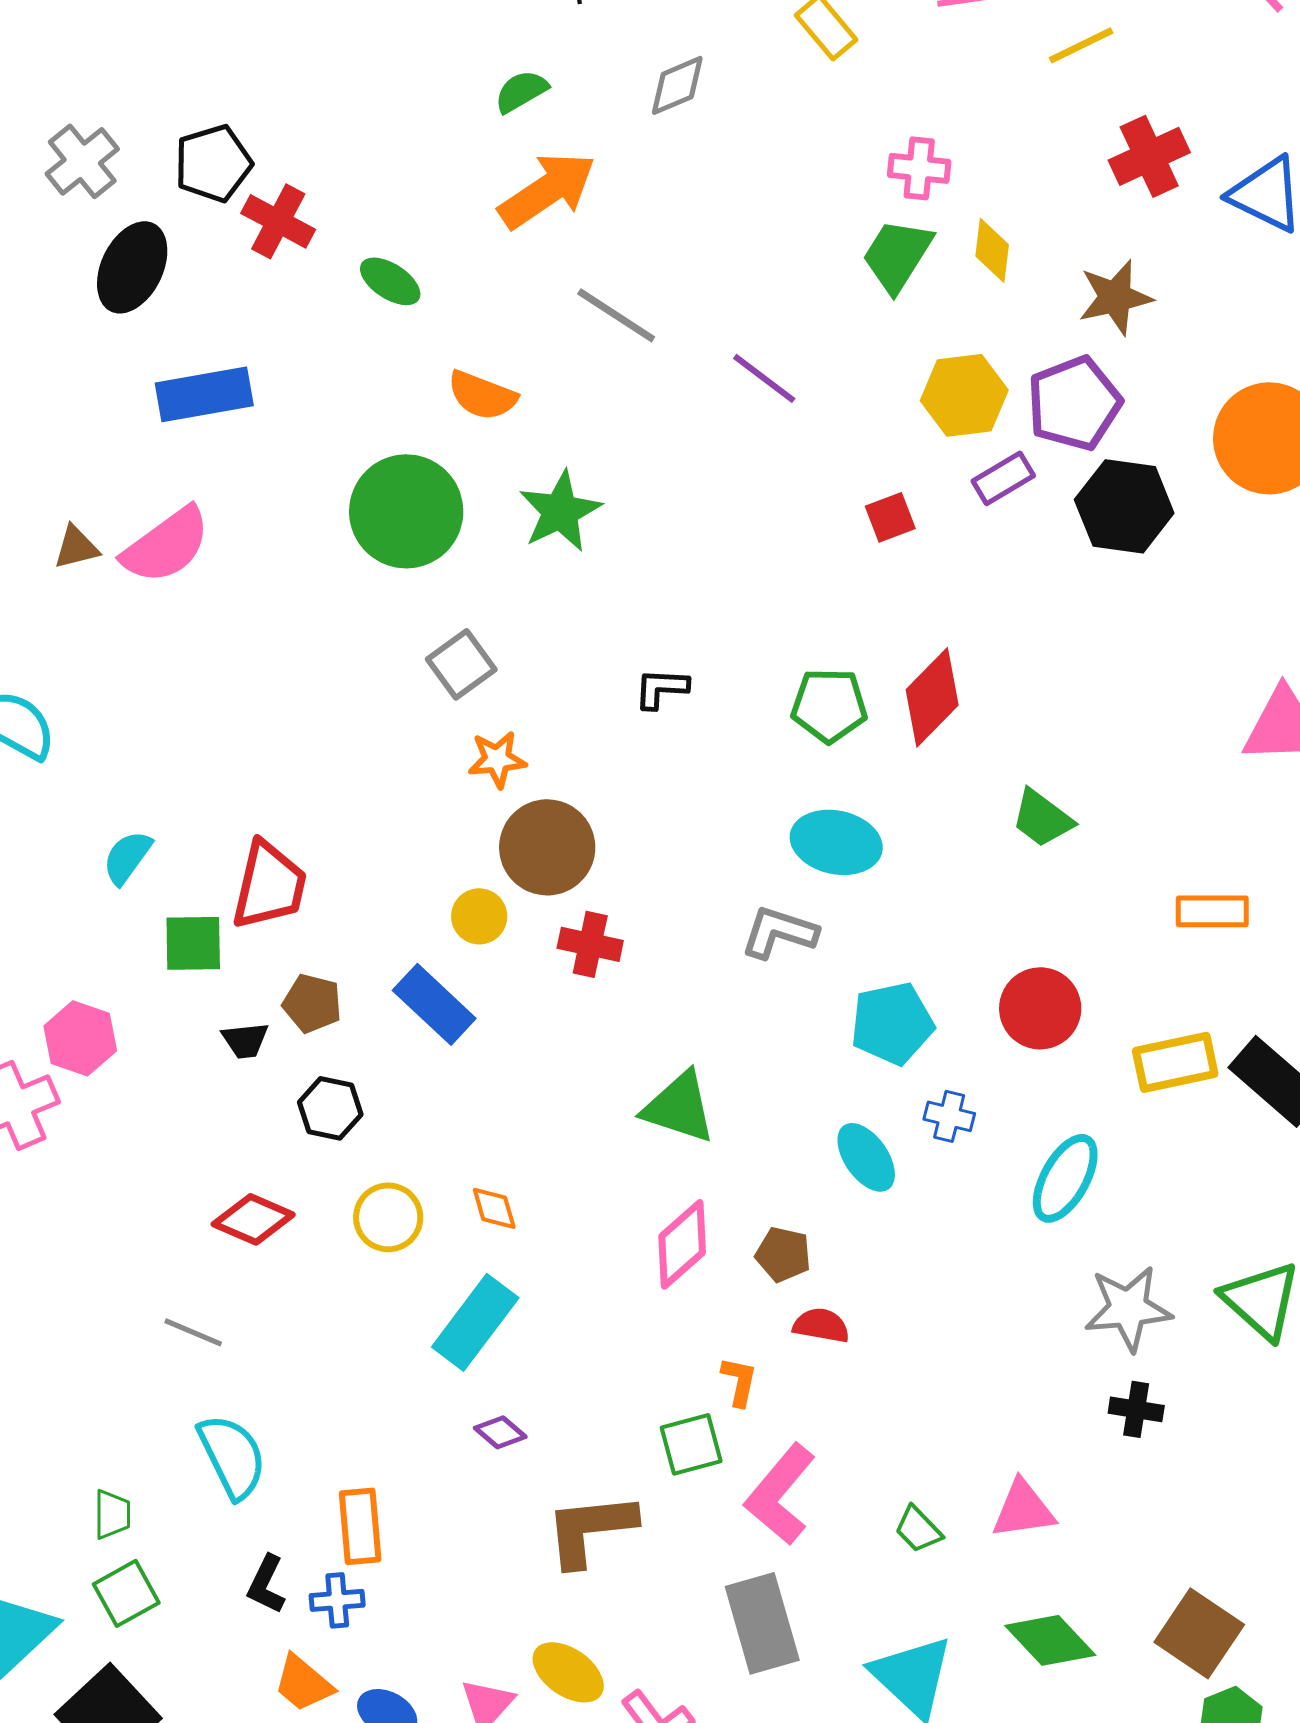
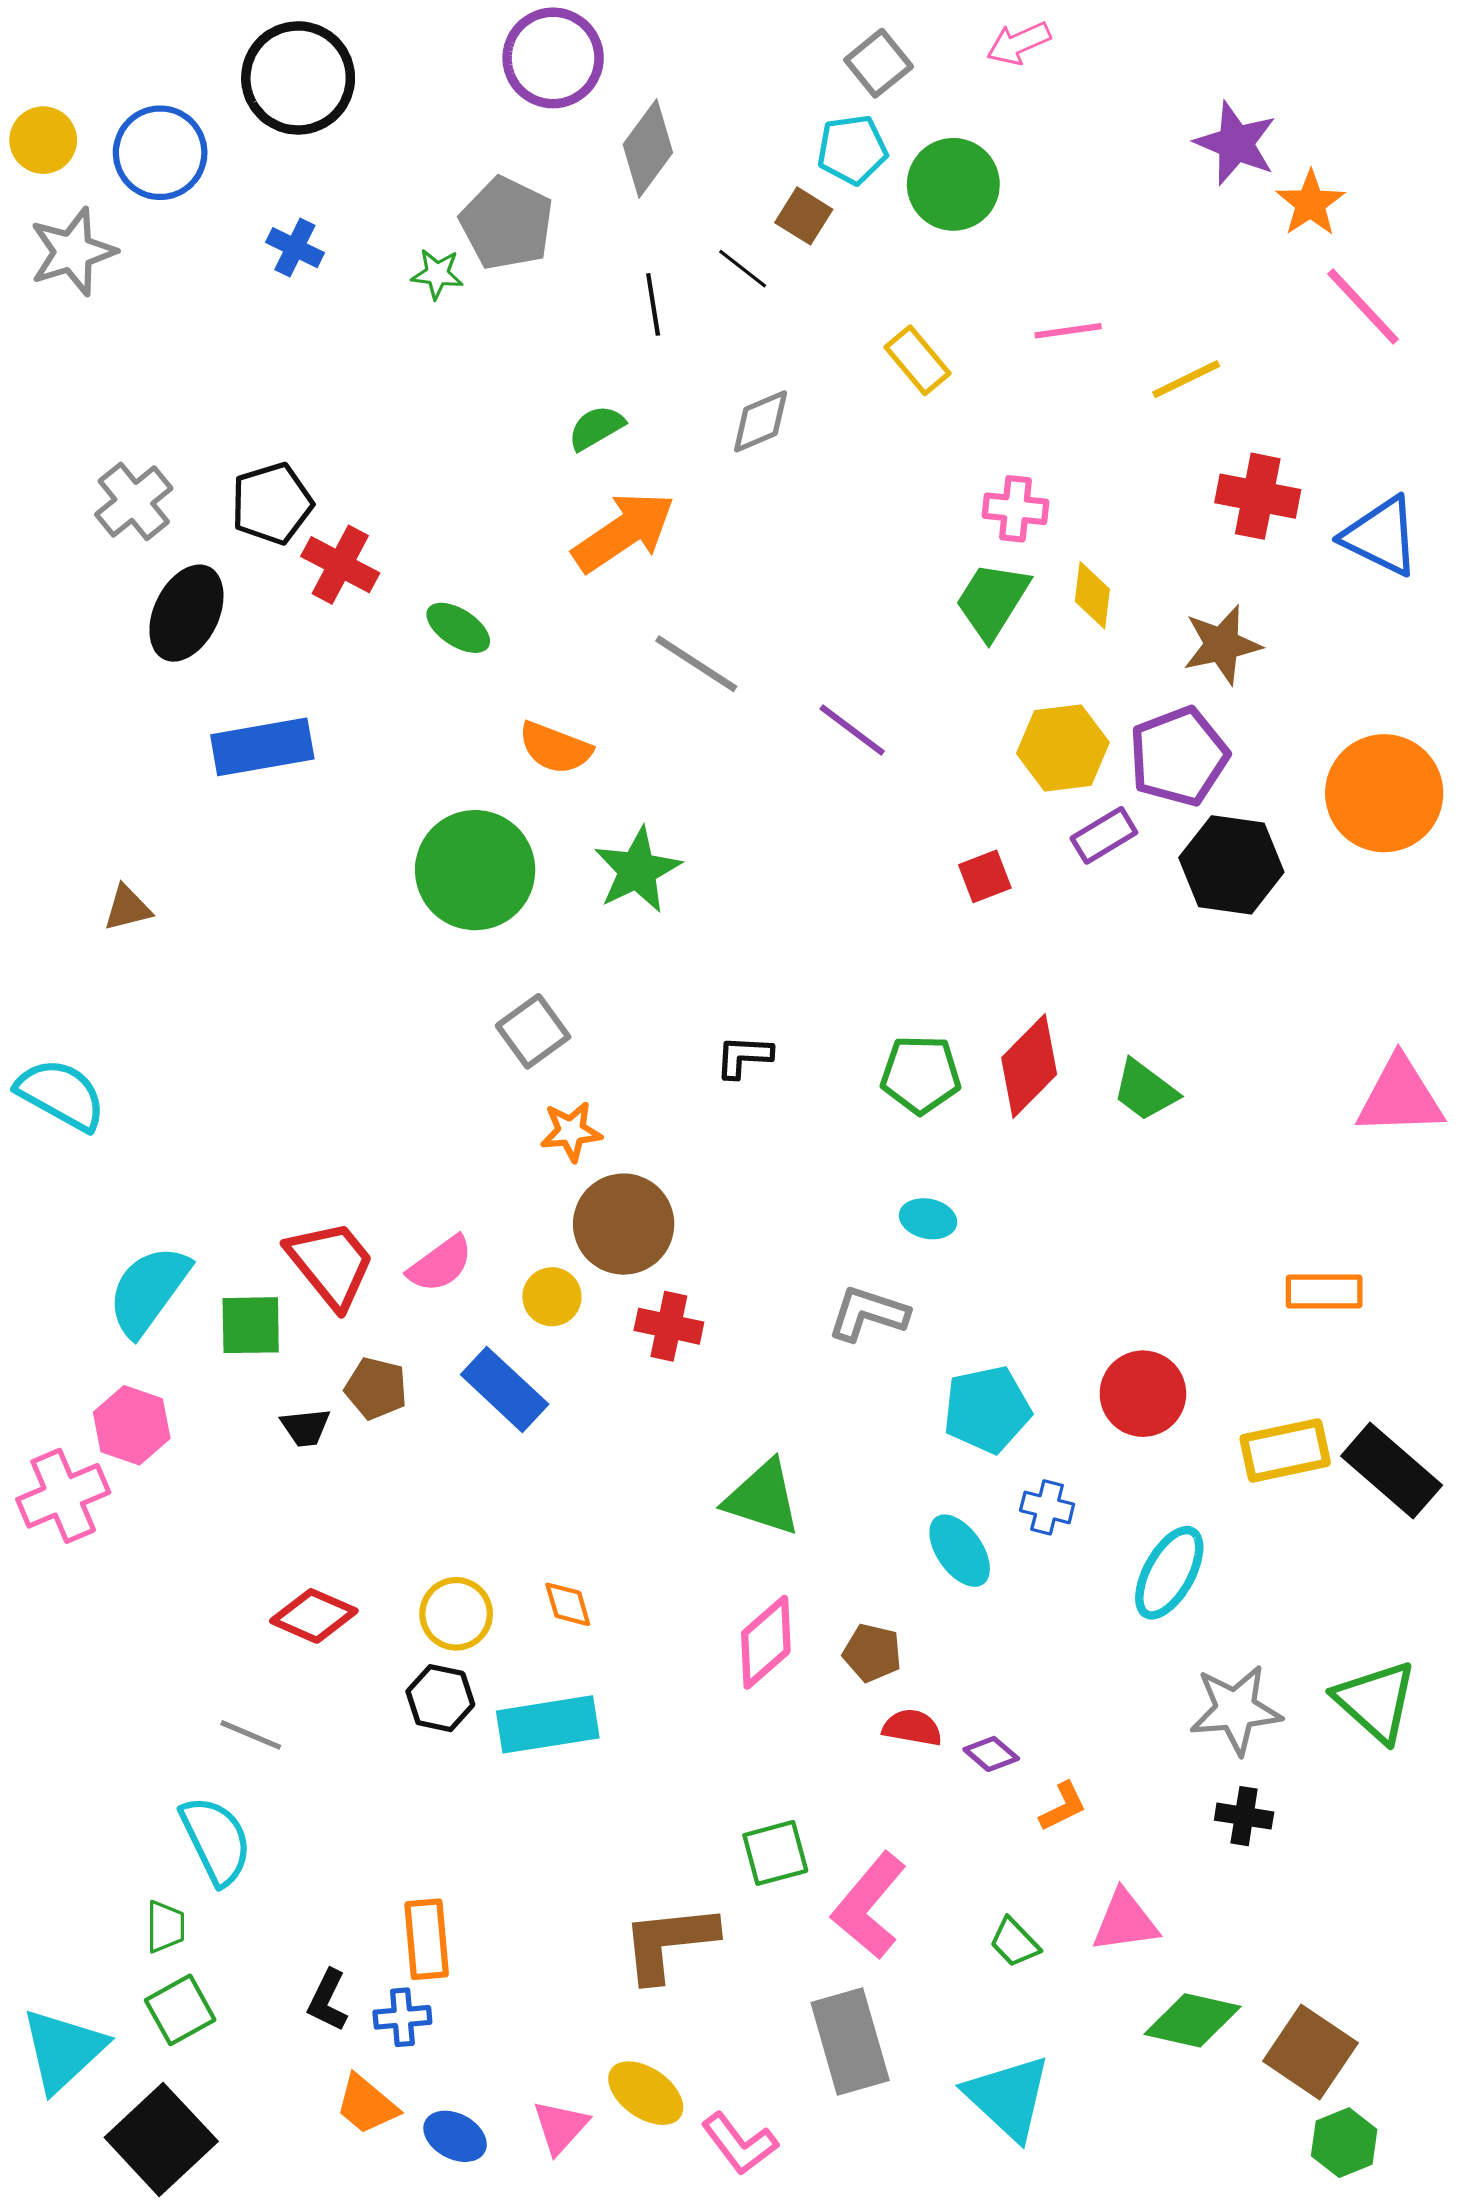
red cross: (1149, 156) -> (1258, 496), turned 36
pink semicircle: (166, 545) -> (440, 1264), moved, size x0.7
green trapezoid: (1042, 818) -> (1145, 1090), moved
cyan ellipse: (836, 842) -> (928, 1219), size x0.6
cyan semicircle: (127, 857) -> (149, 1290), moved, size x1.6
red trapezoid: (269, 885) -> (331, 1264), turned -52
black hexagon: (330, 1108) -> (440, 1698), moved
cyan rectangle: (475, 1322) -> (548, 1724), turned 44
orange L-shape: (739, 1381) -> (1063, 1807), moved, turned 52
purple diamond: (500, 1432) -> (991, 1754), moved
cyan semicircle: (232, 1456) -> (216, 1840), moved
green diamond: (1050, 1640) -> (1192, 2020), moved, turned -34

